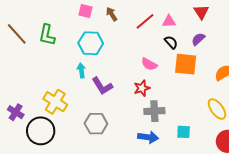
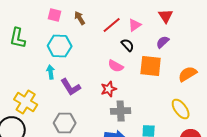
pink triangle: (169, 21) -> (135, 25), turned -32
black semicircle: (171, 42) -> (128, 45), moved

